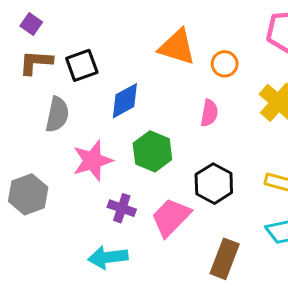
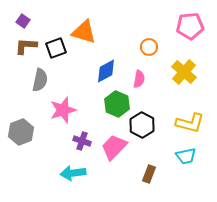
orange triangle: (177, 47) -> (84, 32), moved
blue diamond: (125, 101) -> (106, 71), moved
green hexagon: (152, 151) -> (117, 104), moved
brown rectangle: (225, 259) -> (149, 174), size x0.7

